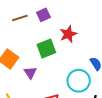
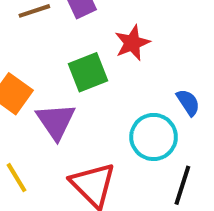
purple triangle: (30, 73) -> (56, 121), size x1.5

